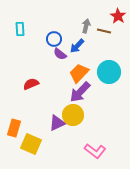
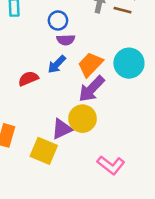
blue arrow: (77, 46) -> (57, 64), moved
purple semicircle: (60, 54) -> (66, 40), turned -40
yellow square: (31, 144) -> (44, 151), moved

